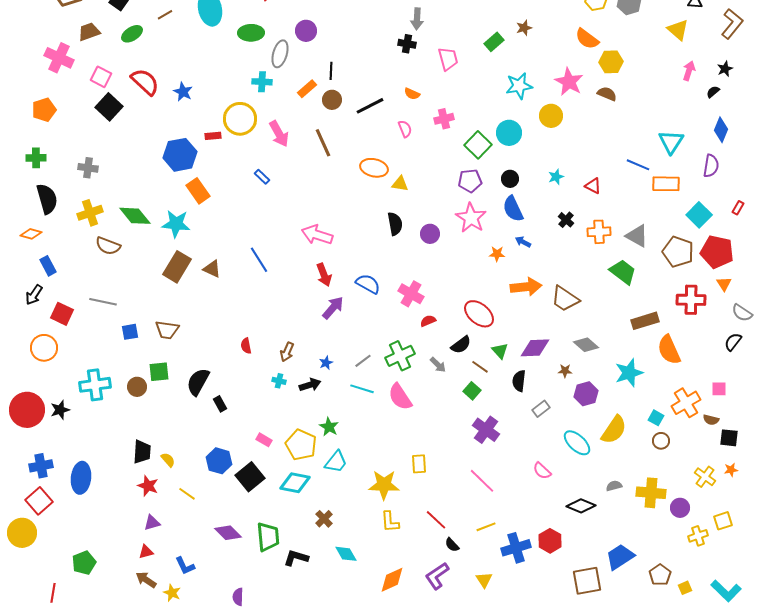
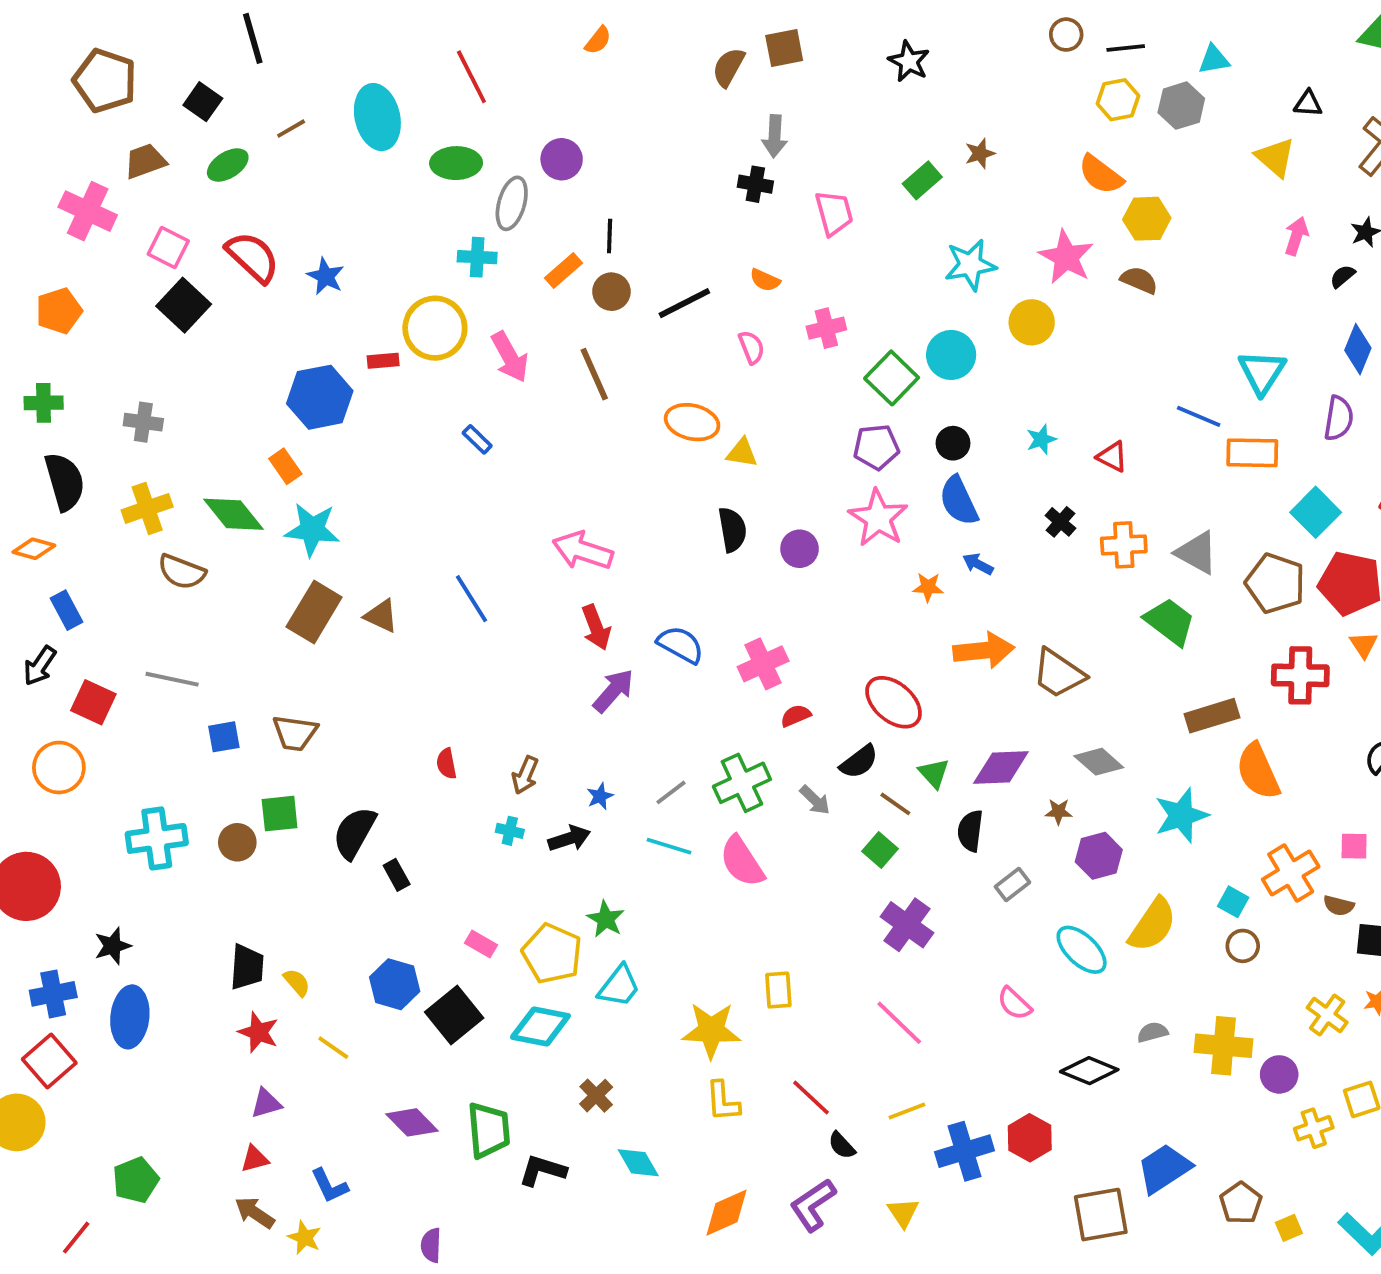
orange rectangle: (198, 191) -> (285, 466), moved, size x0.7
pink cross: (411, 294) -> (763, 664), turned 35
black star: (60, 410) -> (113, 946), moved
red line: (53, 593) -> (76, 1238), turned 30

